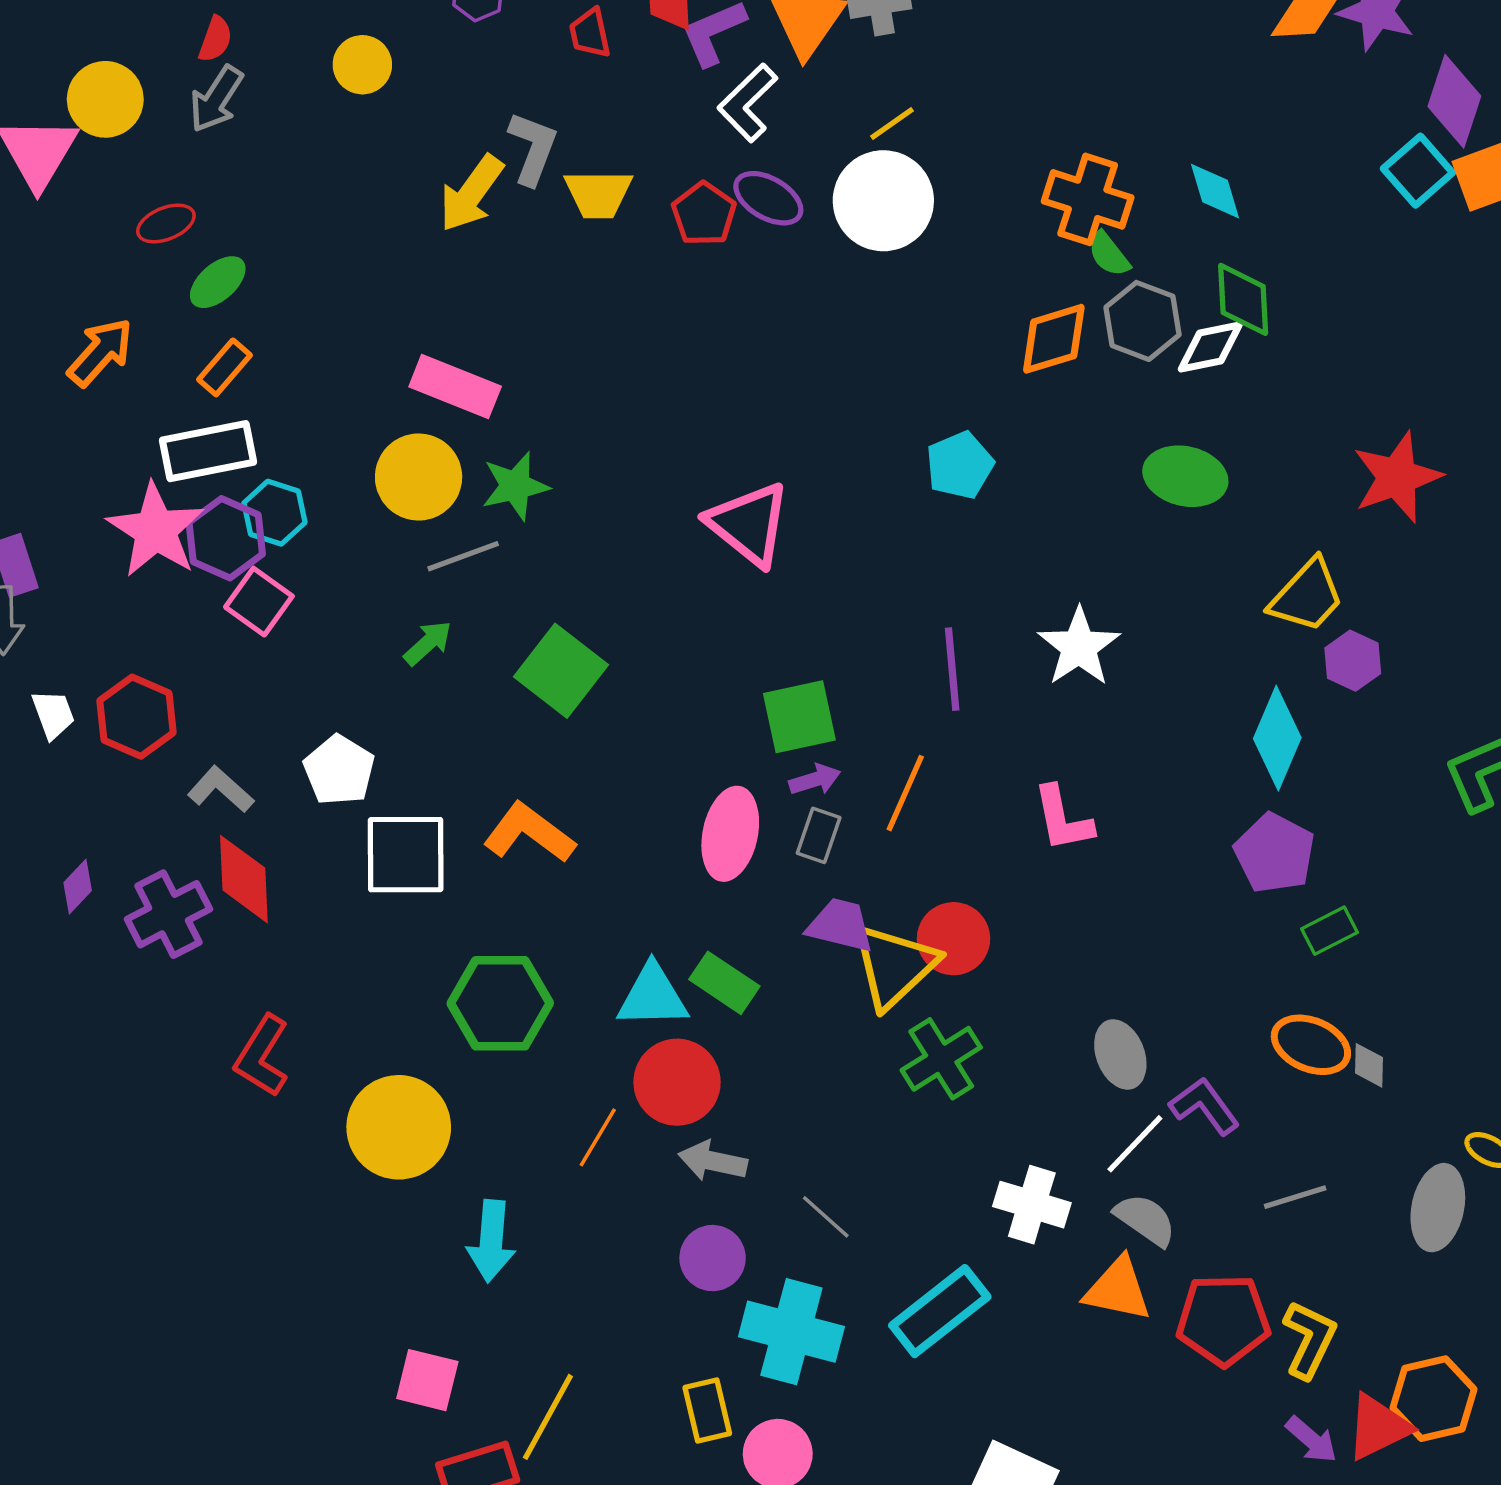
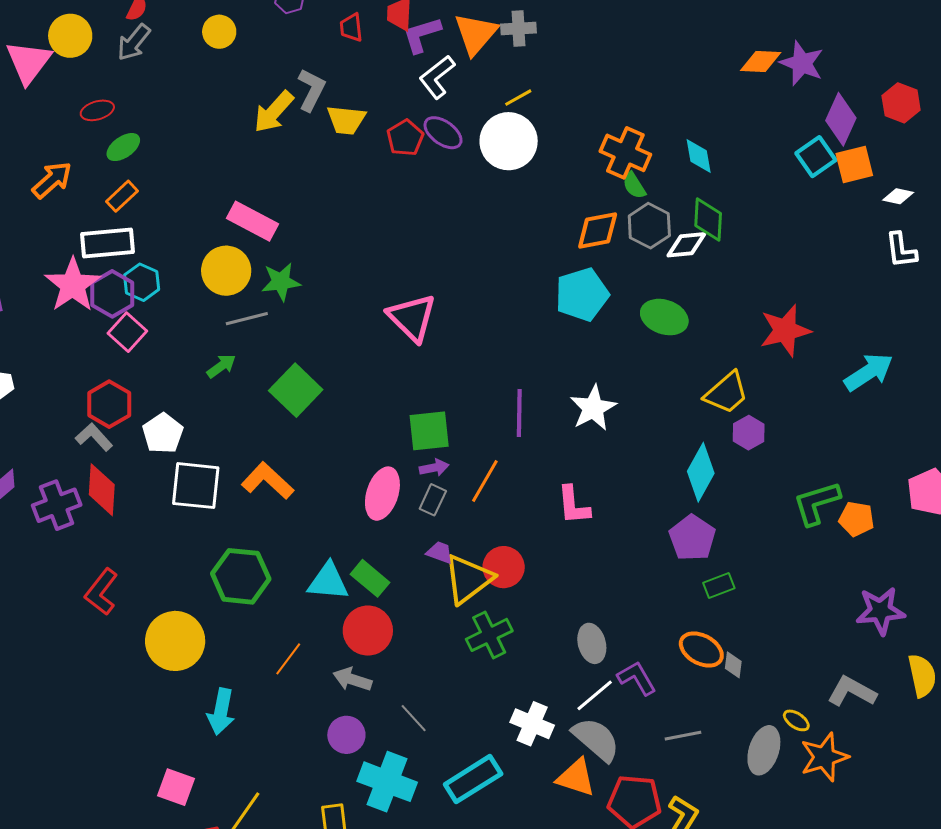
cyan pentagon: (960, 465) -> (582, 294), moved, size x1.4
red hexagon: (136, 717) -> (109, 404), moved
purple trapezoid: (840, 925) -> (440, 553), size x0.7
red circle: (677, 1082) -> (368, 631), moved
gray semicircle: (1145, 1220) -> (596, 739), size x1.4

